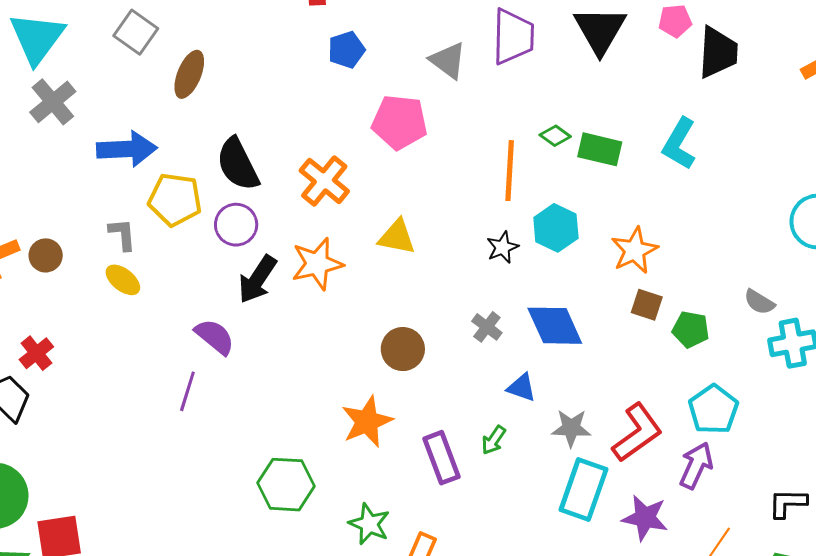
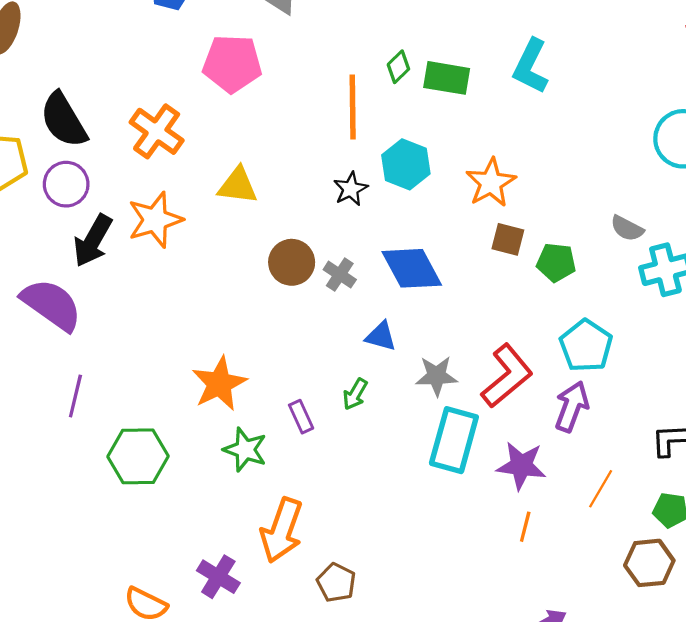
green diamond: (555, 136) -> (398, 67), turned -76
purple semicircle: (215, 337) -> (52, 305), size x1.4
brown circle: (403, 349) -> (292, 262), moved
purple line: (187, 391) -> (75, 396), moved
purple rectangle: (442, 458) -> (301, 417), size x0.6
green star: (369, 524) -> (245, 450), moved

